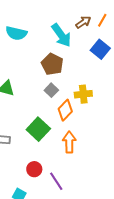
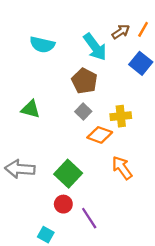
orange diamond: (65, 110) -> (100, 135), turned 65
green square: (38, 129) -> (68, 174), moved
orange arrow: (69, 142) -> (122, 168), moved, turned -35

